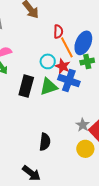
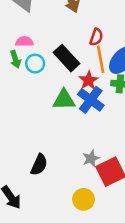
cyan circle: (48, 61) -> (35, 64), moved
black rectangle: (26, 86) -> (66, 58), moved, turned -75
yellow circle: (85, 149) -> (84, 199), moved

